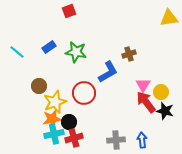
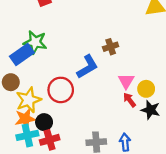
blue rectangle: (49, 47) -> (22, 54), moved, size x1.5
green star: (76, 52) -> (35, 42), moved
red arrow: (146, 102) -> (129, 100), size x0.6

